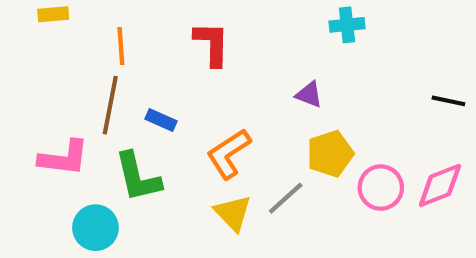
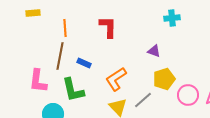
pink L-shape: (64, 158) -> (38, 81), turned 90

